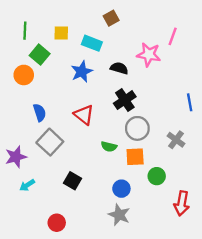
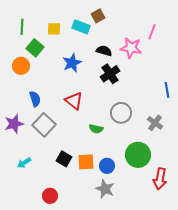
cyan rectangle: (92, 43) -> (81, 27), moved
black semicircle: (119, 68) -> (104, 51), moved
black cross: (125, 100) -> (110, 74), moved
purple star: (16, 157) -> (14, 124), moved
orange square: (135, 157) -> (86, 162), moved
green circle: (157, 176) -> (138, 155), size x1.6

